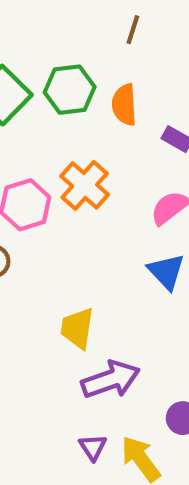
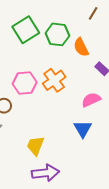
orange semicircle: (124, 105) -> (81, 47), turned -36

